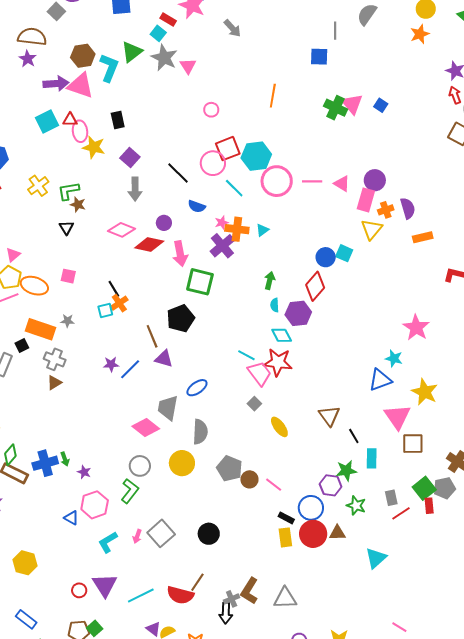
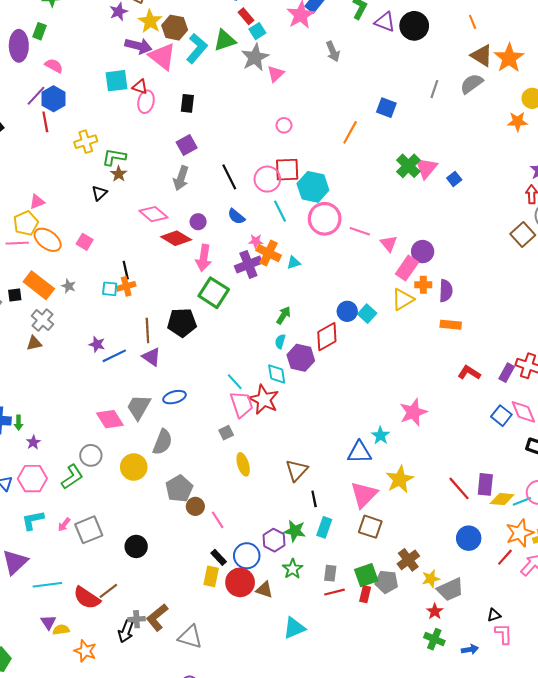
red rectangle: (168, 20) -> (246, 16), moved
blue square: (319, 57) -> (386, 108), moved
yellow star: (94, 147) -> (150, 21), moved

